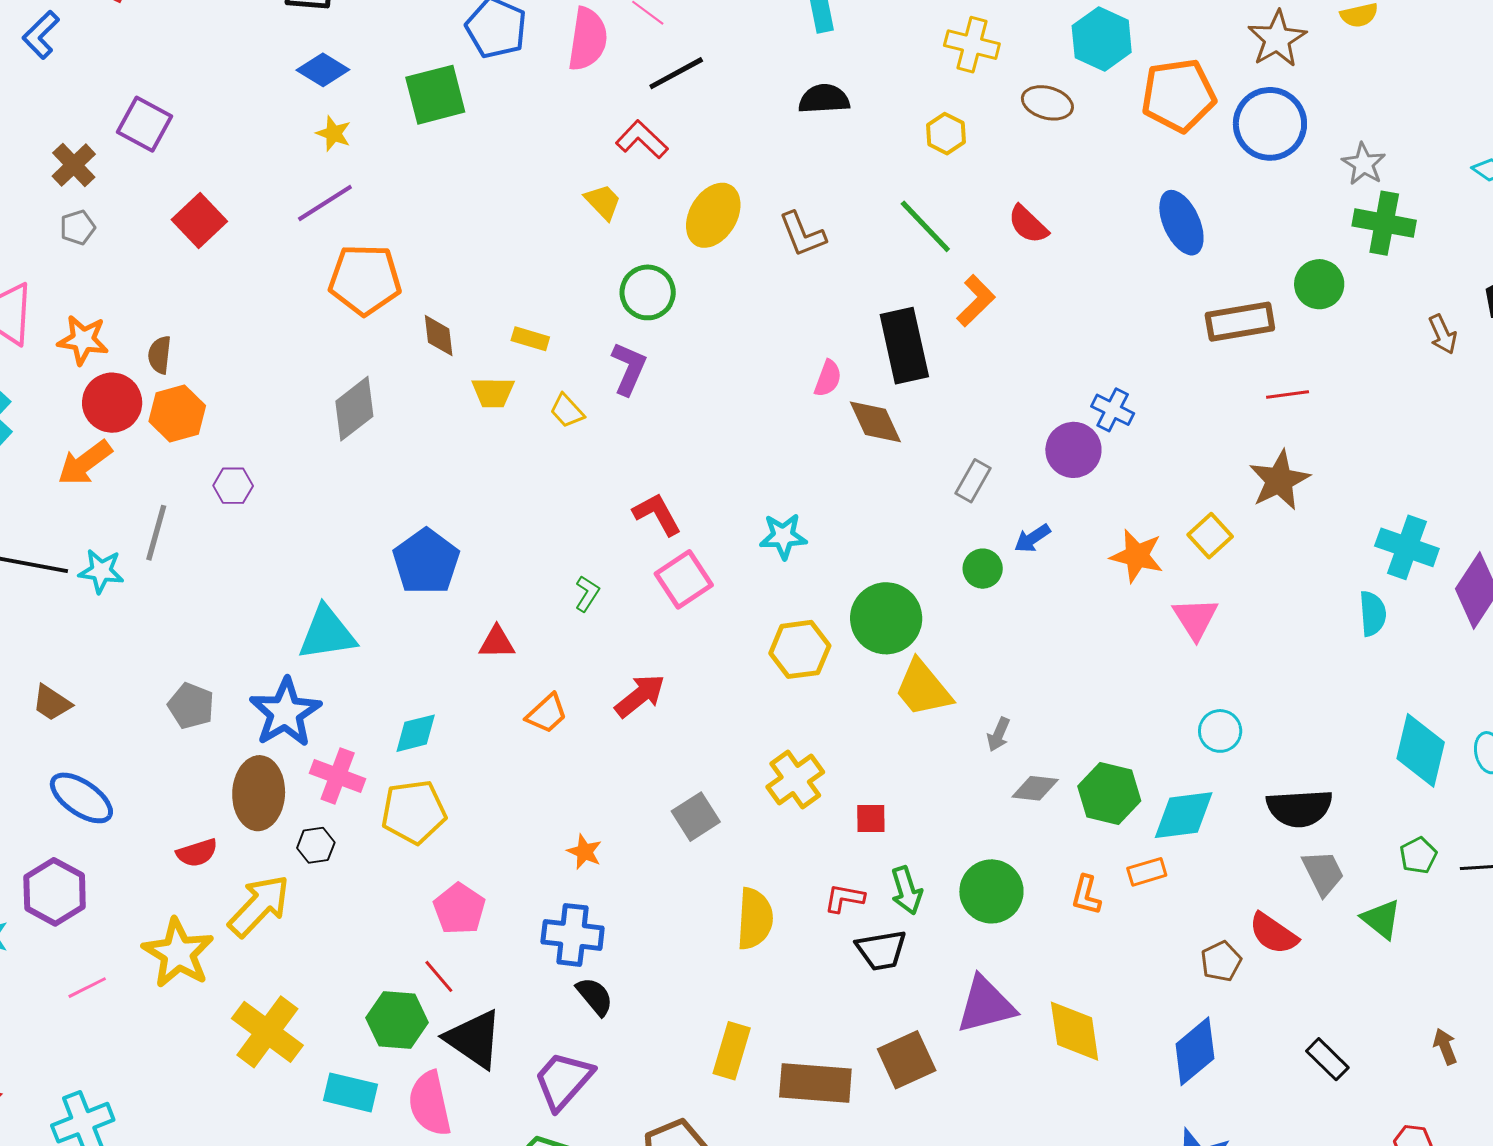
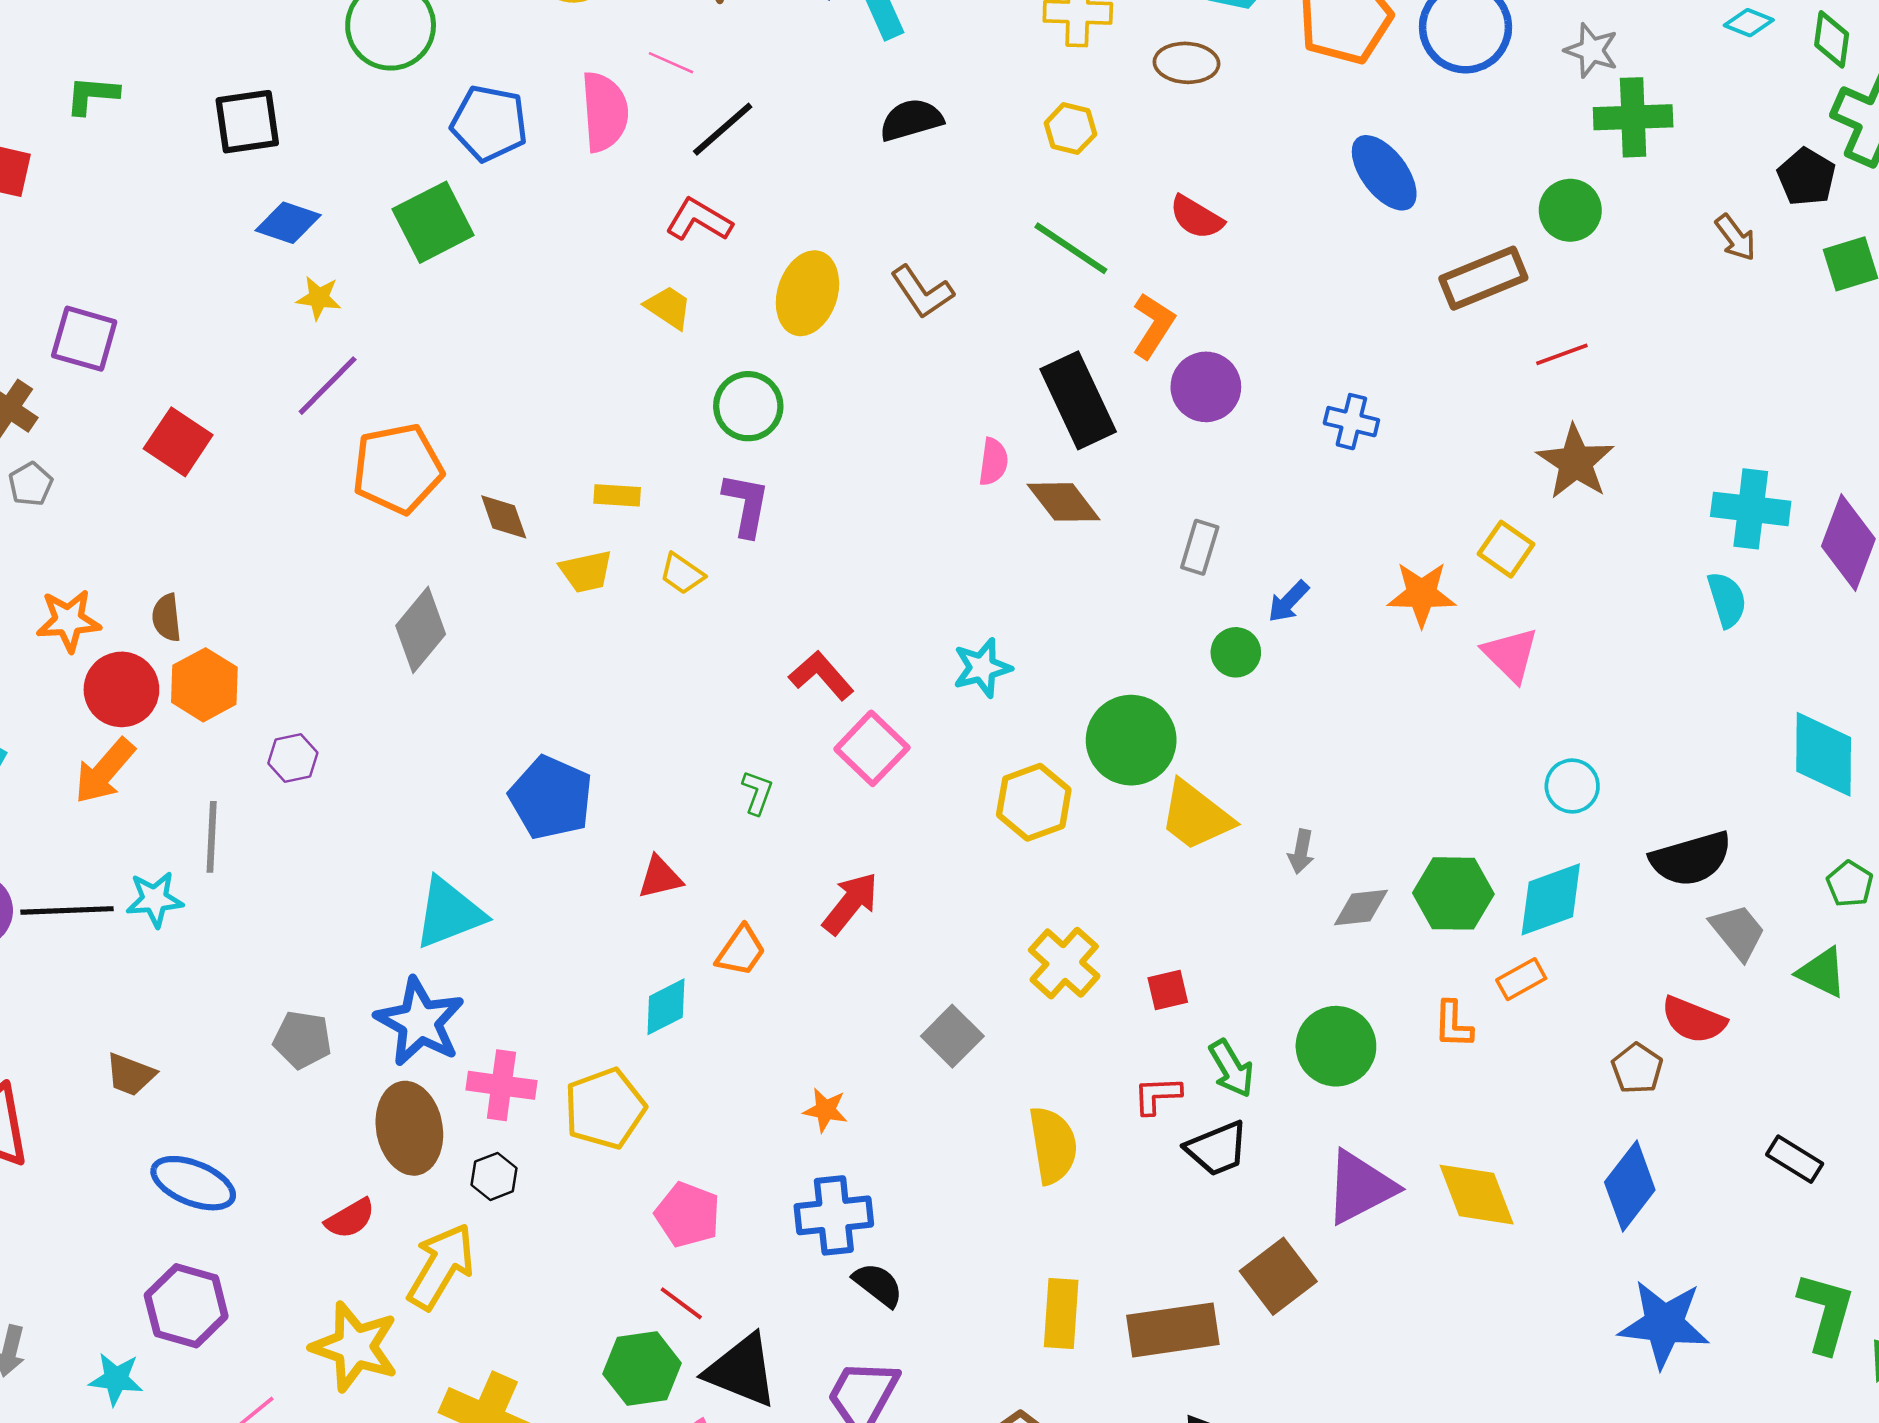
purple circle: (1073, 450) -> (1206, 387), moved
cyan diamond: (416, 733) -> (666, 1007), moved

